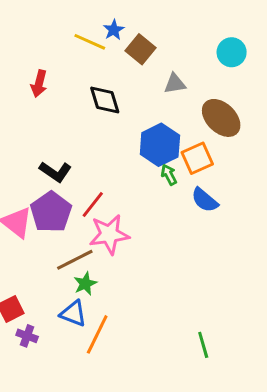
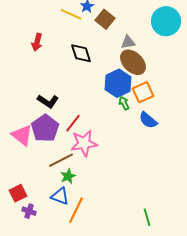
cyan circle: (232, 52) -> (166, 21), size x1.5
brown ellipse: (221, 118) -> (133, 62), moved

